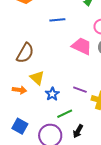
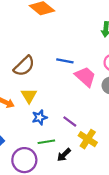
blue line: (57, 20) -> (65, 61), moved
black arrow: (78, 131) -> (64, 155), moved

